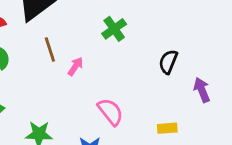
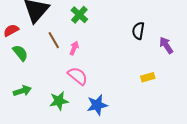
green cross: (114, 29) -> (79, 15), moved
pink semicircle: (110, 112) -> (78, 76), moved

